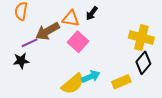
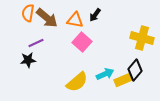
brown arrow: (47, 31) -> (47, 18), moved, turned -110
black diamond: (143, 63) -> (135, 70), moved
cyan arrow: (91, 77) -> (105, 74), moved

